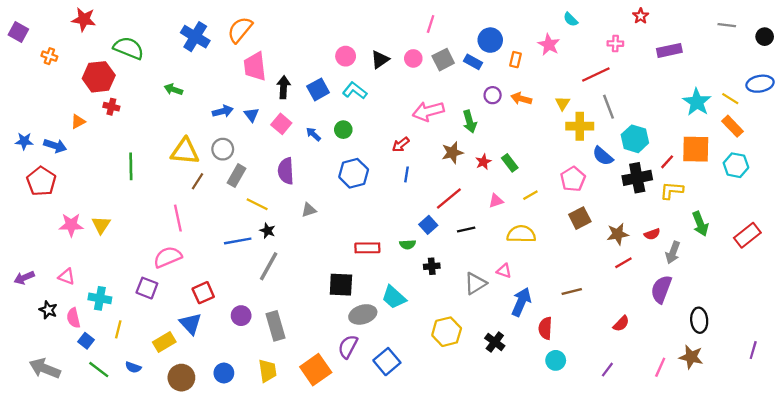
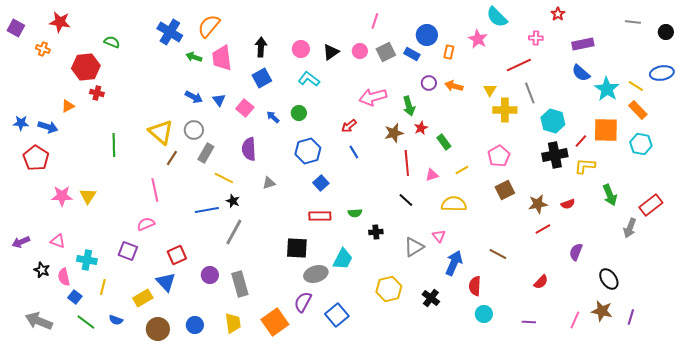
red star: (84, 19) -> (60, 22), moved
cyan semicircle: (571, 19) -> (497, 17), size x1.6
green semicircle: (129, 48) -> (112, 42), size x0.6
black arrow: (284, 87) -> (261, 47), moved
green arrow: (173, 89) -> (194, 57), moved
blue square: (318, 89) -> (262, 78), moved
blue arrow: (223, 111) -> (194, 97), turned 42
yellow triangle: (185, 151) -> (161, 132), turned 36
blue semicircle: (603, 156) -> (581, 73), moved
red star: (483, 162) -> (421, 128), moved
blue line: (406, 174) -> (354, 152), turned -40
red line: (449, 198) -> (407, 163), moved, turned -55
blue square: (428, 225) -> (321, 183), moved
black line: (466, 229) -> (406, 200), turned 56
gray arrow: (673, 252) -> (630, 228), moved
pink semicircle: (168, 257) -> (146, 224), size x0.7
pink triangle: (504, 271) -> (439, 236), turned 32
purple semicircle: (661, 289) -> (576, 252), size x0.7
brown line: (572, 291) -> (498, 254), turned 42
cyan trapezoid: (394, 297) -> (343, 259), turned -105
black ellipse: (699, 320) -> (609, 279), turned -30
purple line: (753, 350) -> (631, 317), moved
purple line: (607, 370) -> (529, 322), turned 56

